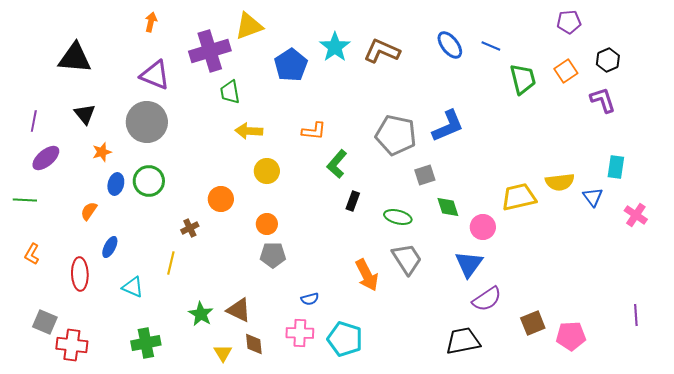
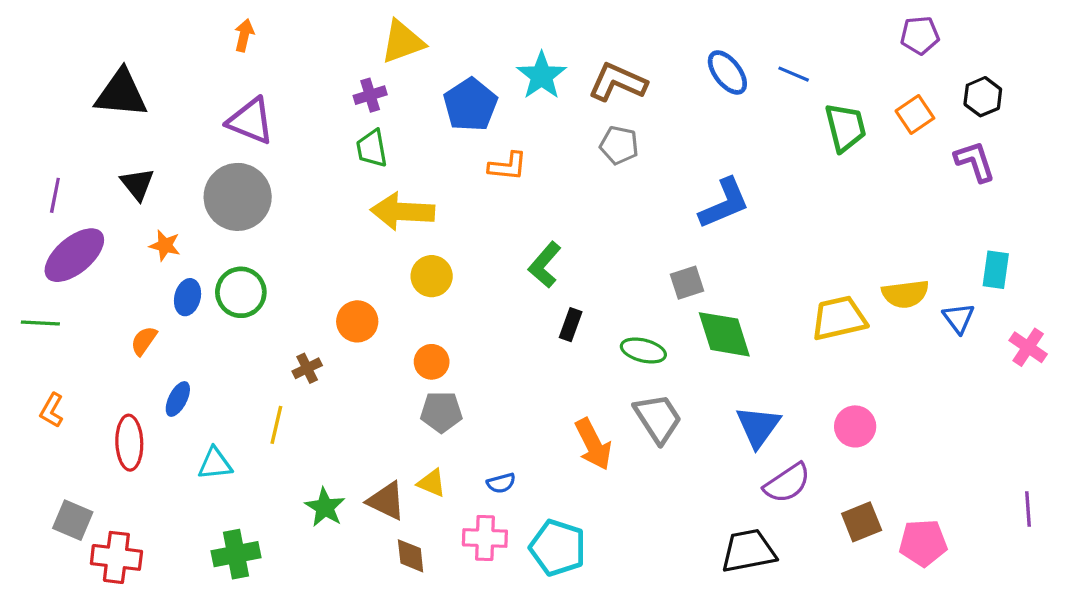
purple cross: (210, 51) -> (370, 95), moved, size x0.5
yellow arrow: (249, 131) -> (403, 211), size x1.4
orange L-shape: (314, 131) -> (508, 166), moved
gray pentagon: (396, 135) -> (619, 145), moved, size x0.6
orange star: (102, 152) -> (165, 245), turned 30
purple ellipse: (46, 158) -> (74, 255), size x1.4
green diamond: (448, 207) -> (724, 334), size x1.5
pink circle: (483, 227) -> (855, 426), moved
cyan triangle: (133, 287) -> (215, 464), turned -30
yellow triangle: (223, 353) -> (432, 483), moved, turned -36

